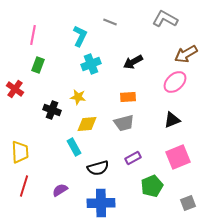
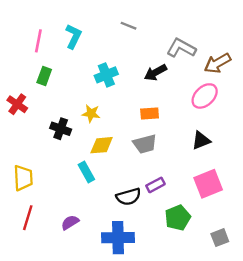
gray L-shape: (165, 19) -> (181, 48), moved
cyan L-shape: (80, 36) -> (74, 36), moved
black semicircle: (98, 168) -> (129, 197), moved

